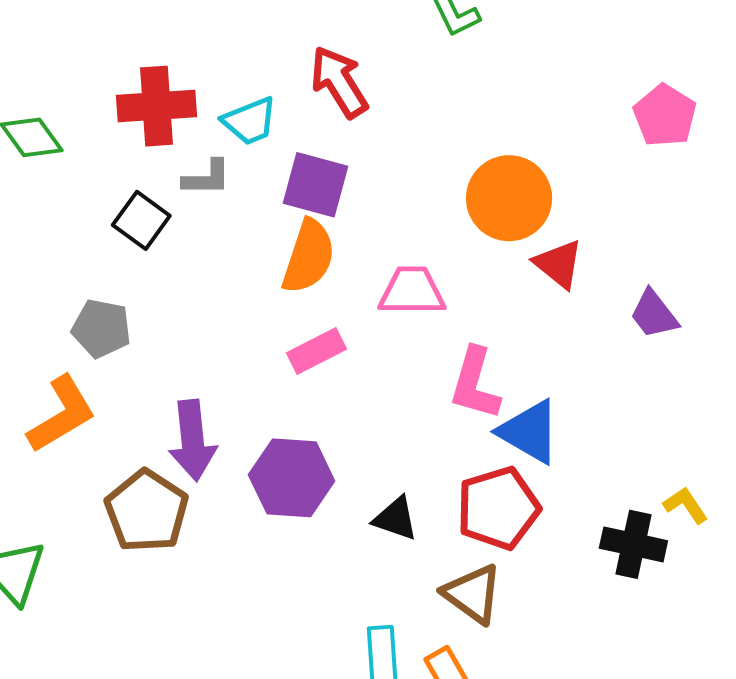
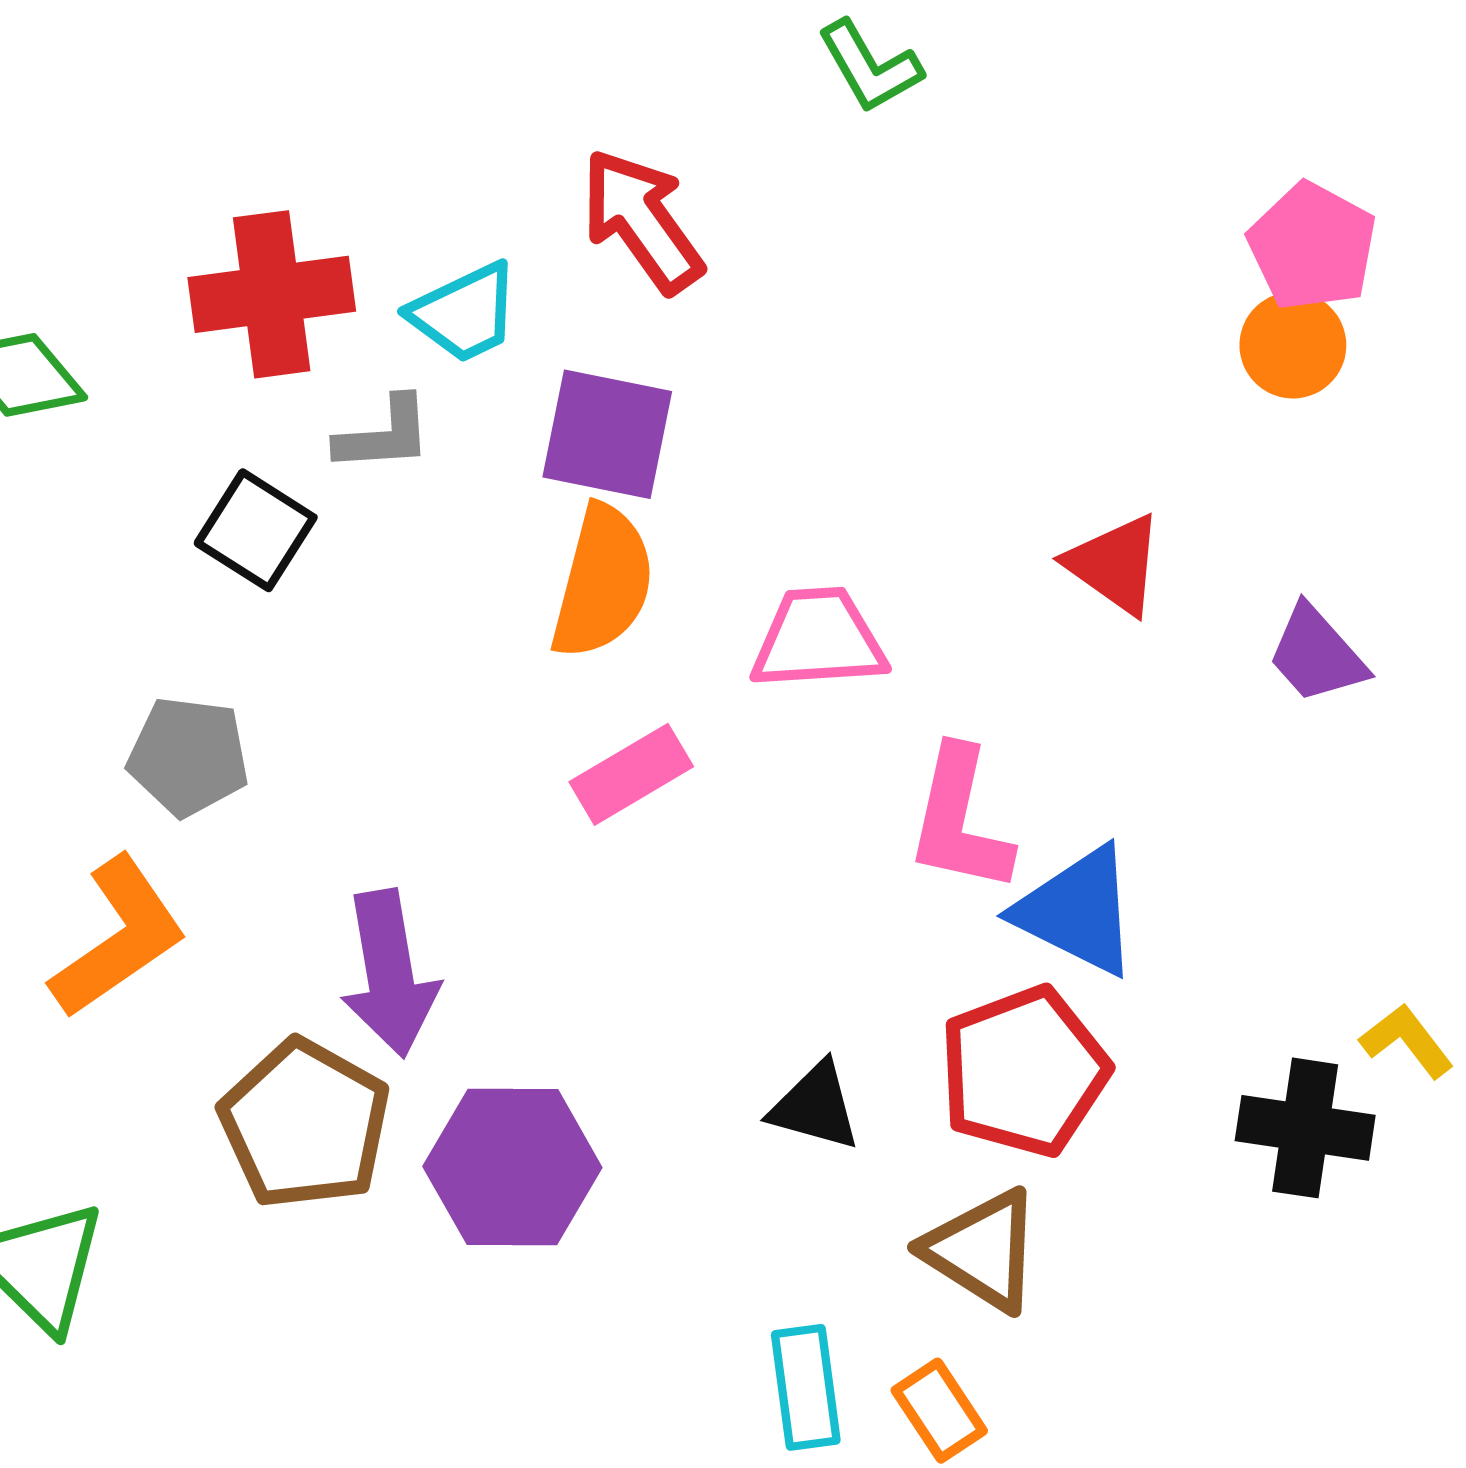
orange circle: (509, 198) -> (1293, 345), moved, size x0.6
purple hexagon: (292, 478) -> (512, 1167), moved

